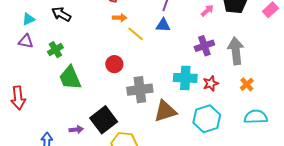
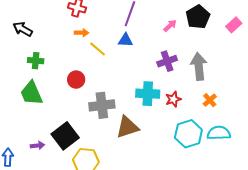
green cross: (55, 50) -> (36, 61), moved, turned 35
cyan hexagon: (207, 119) -> (188, 134), moved

